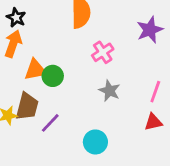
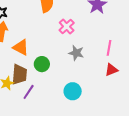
orange triangle: (35, 70) -> (21, 47), turned 48
green circle: (53, 76) -> (42, 64), moved
purple line: (50, 123) -> (29, 92), moved

